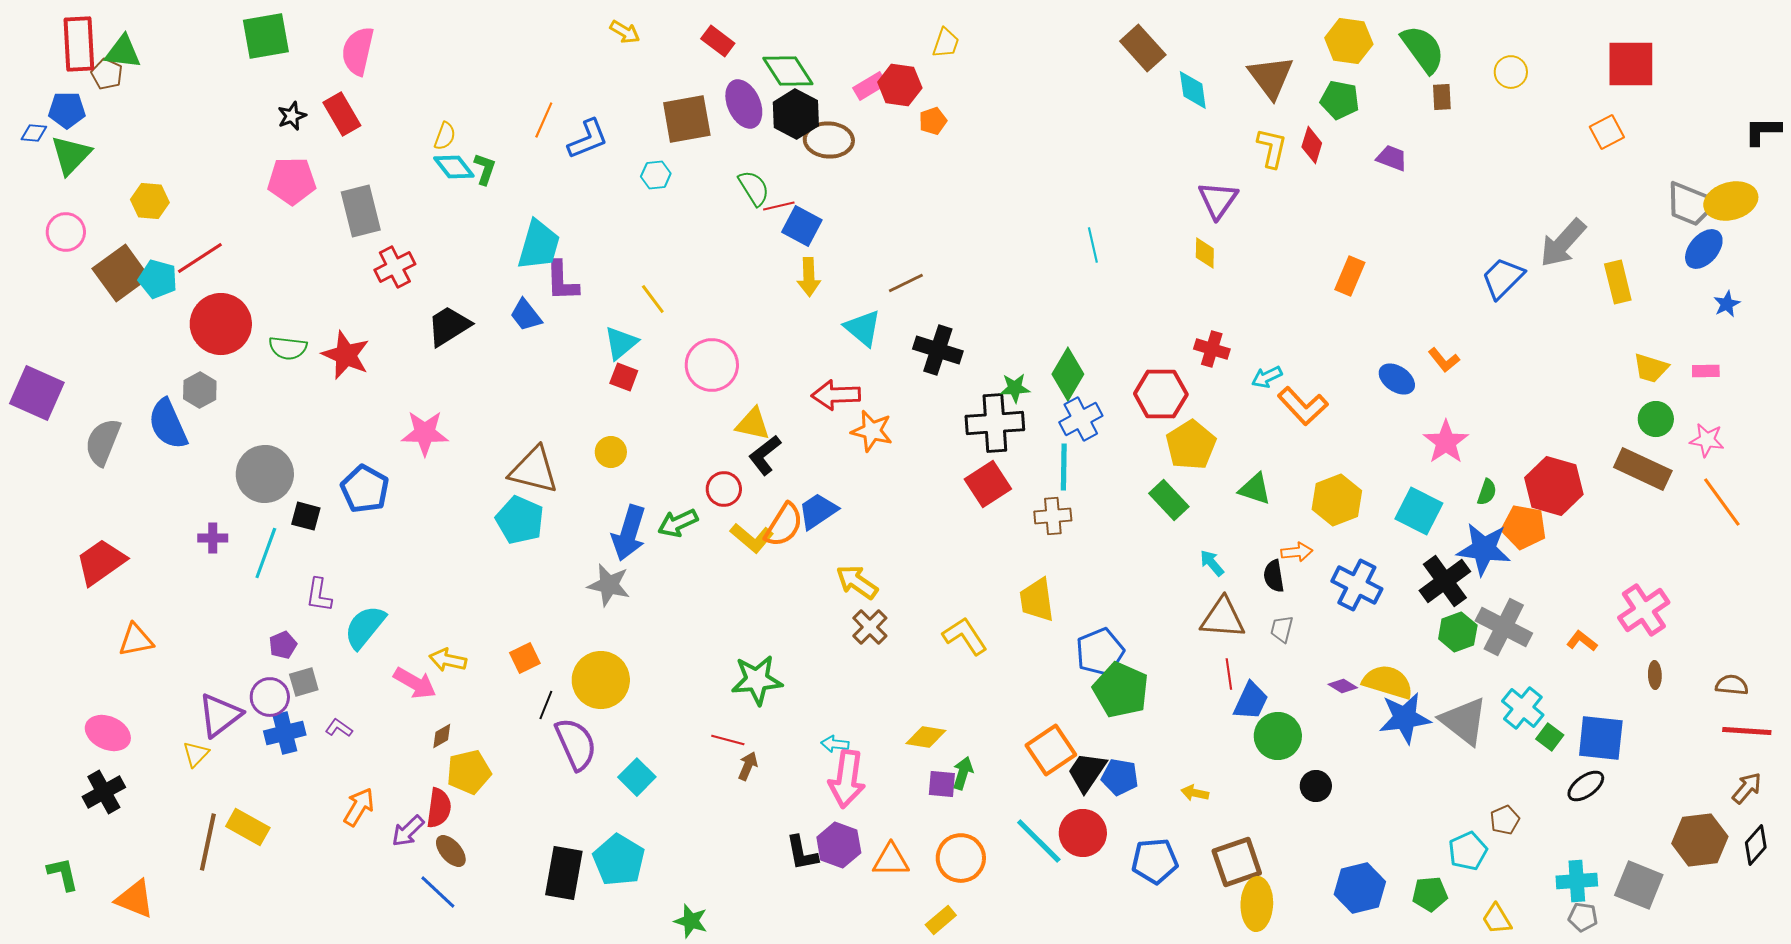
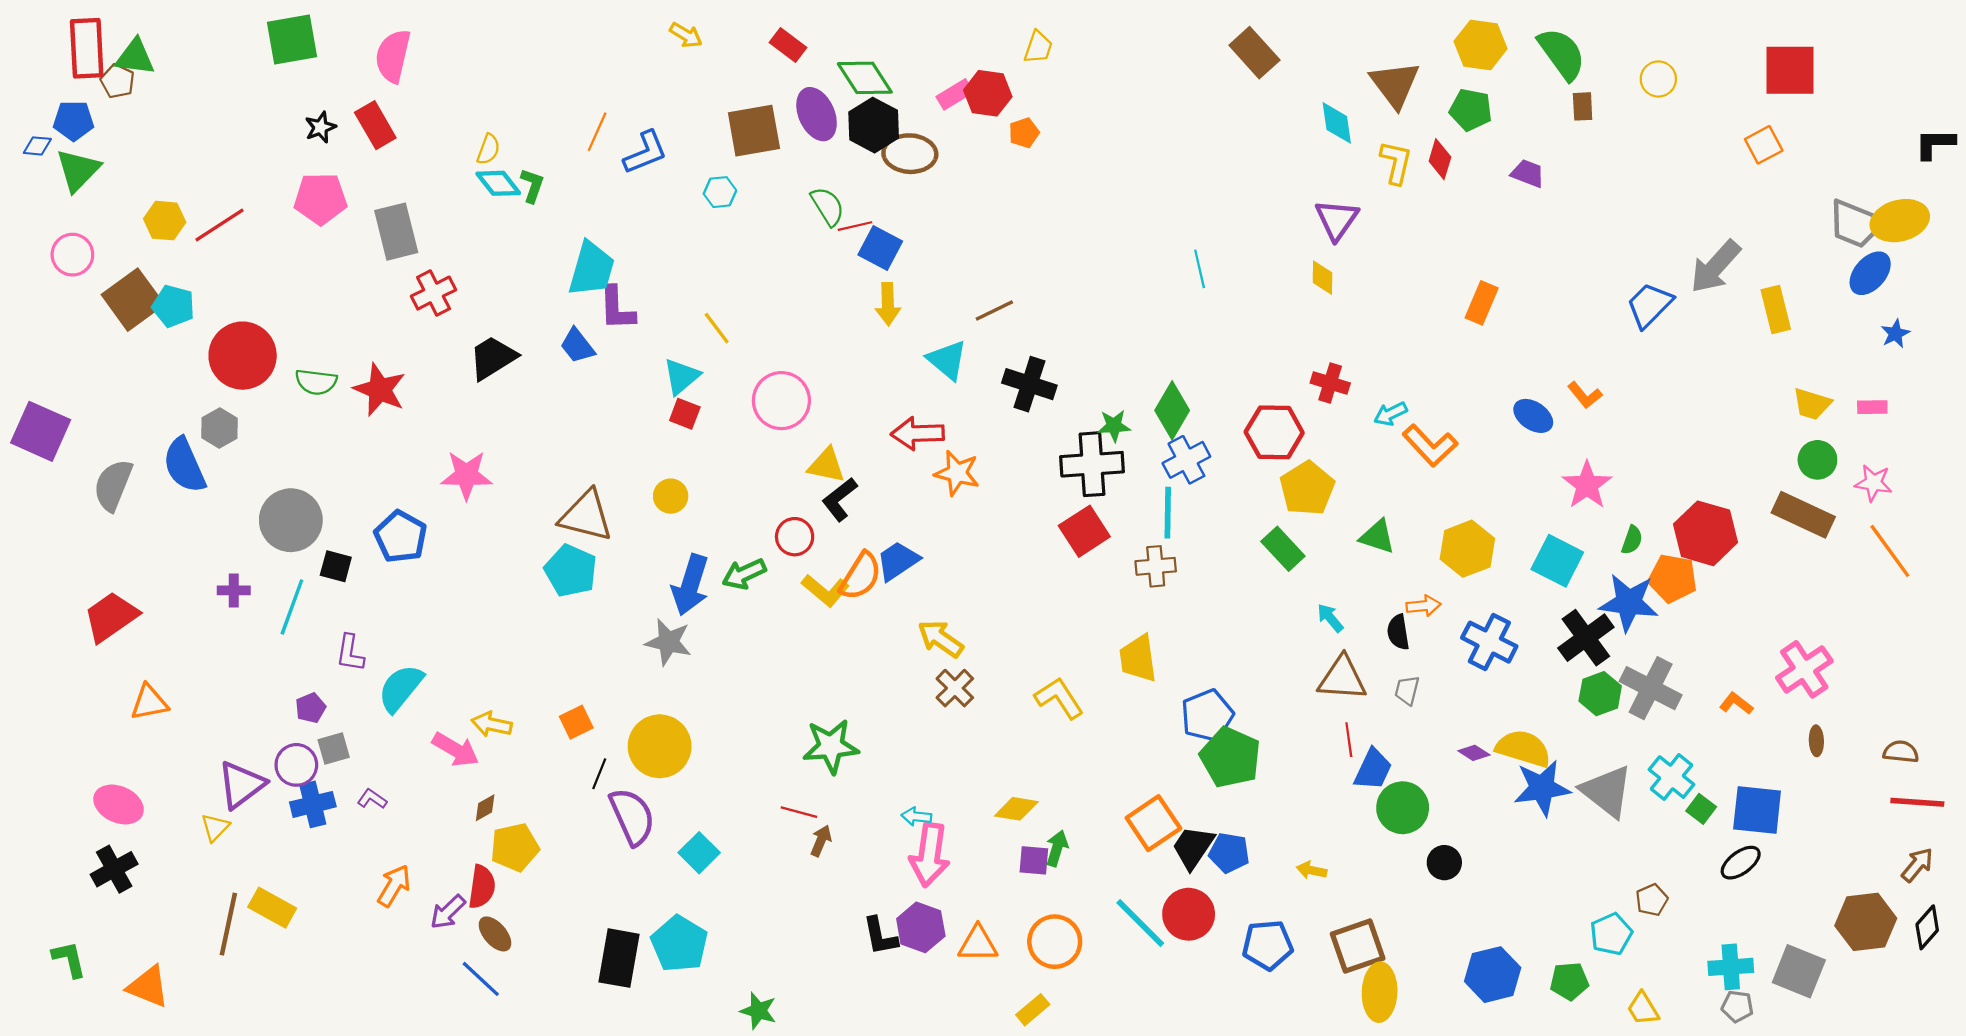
cyan diamond: (1193, 90) -> (1337, 123), moved
red line: (200, 258) -> (220, 225), moved

